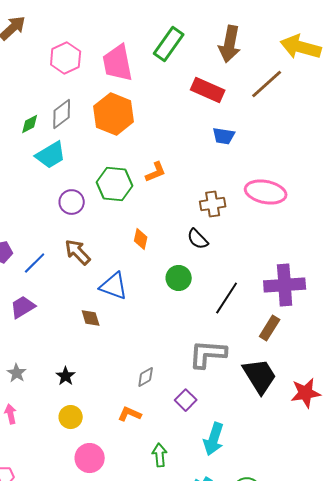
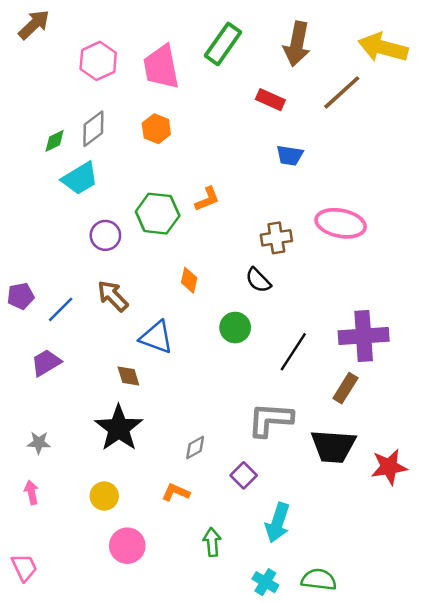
red rectangle: (208, 90) -> (270, 100), size x0.7
orange hexagon: (114, 114) -> (156, 129), size x0.6
gray star: (17, 373) -> (39, 443), turned -30
black star: (66, 376) -> (119, 428), moved, size x2.0
black trapezoid: (260, 376) -> (333, 446), turned 126

